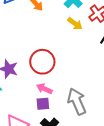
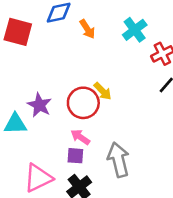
yellow arrow: (75, 24) -> (103, 91), moved

